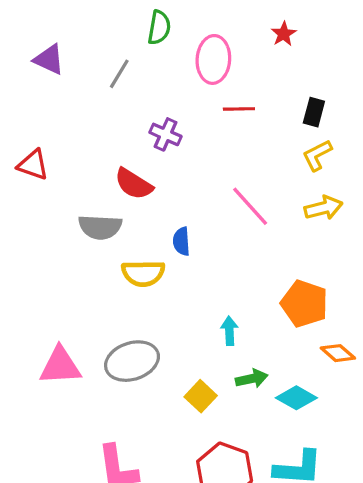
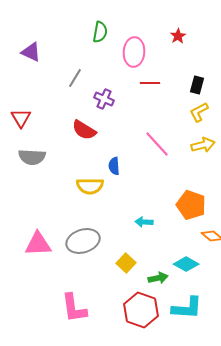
gray line: (119, 74) -> (75, 78), moved
red triangle: (33, 165) -> (21, 118), turned 40
gray semicircle: (100, 227) -> (32, 157), moved
cyan arrow: (229, 331) -> (144, 222), turned -84
green arrow: (252, 379) -> (158, 278), moved

